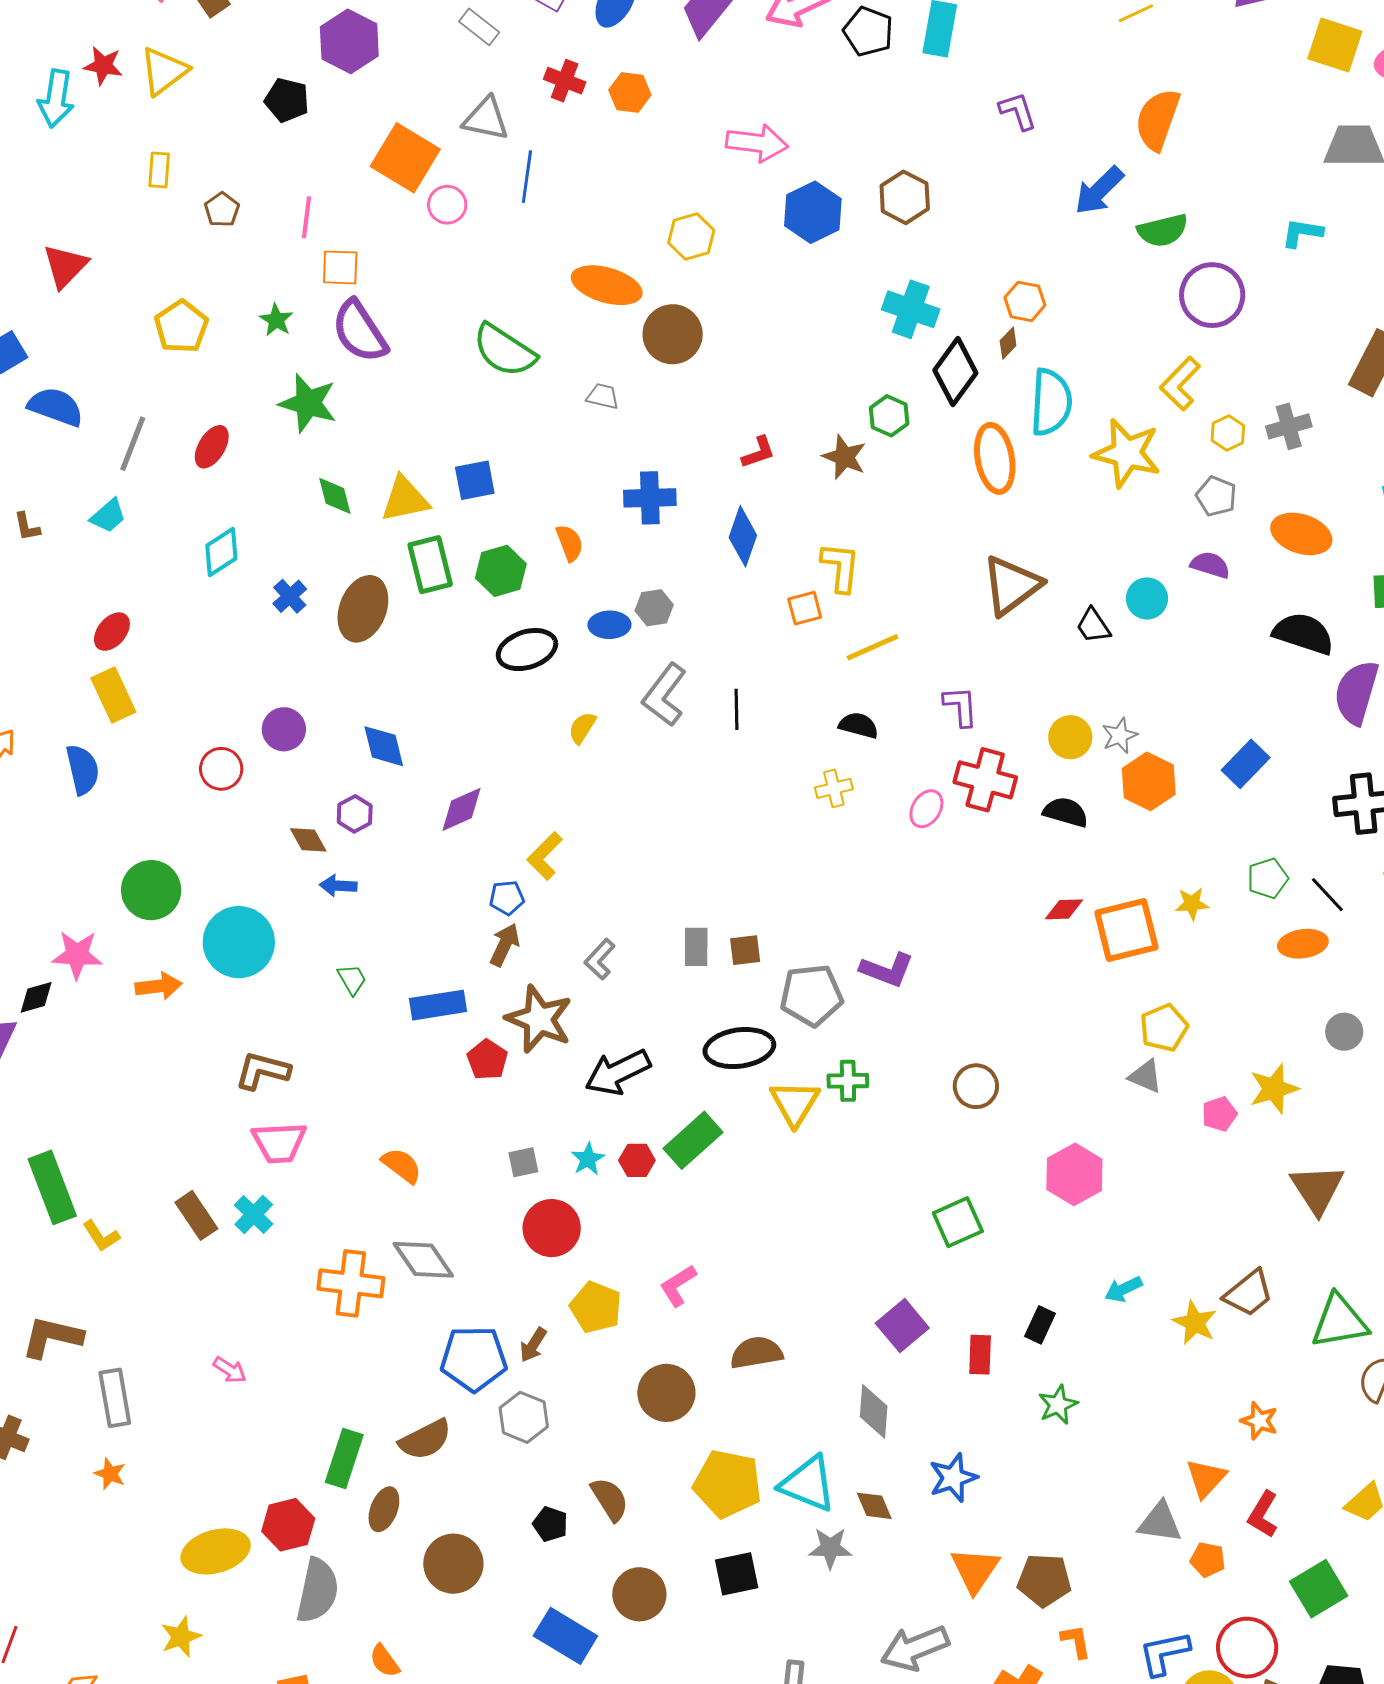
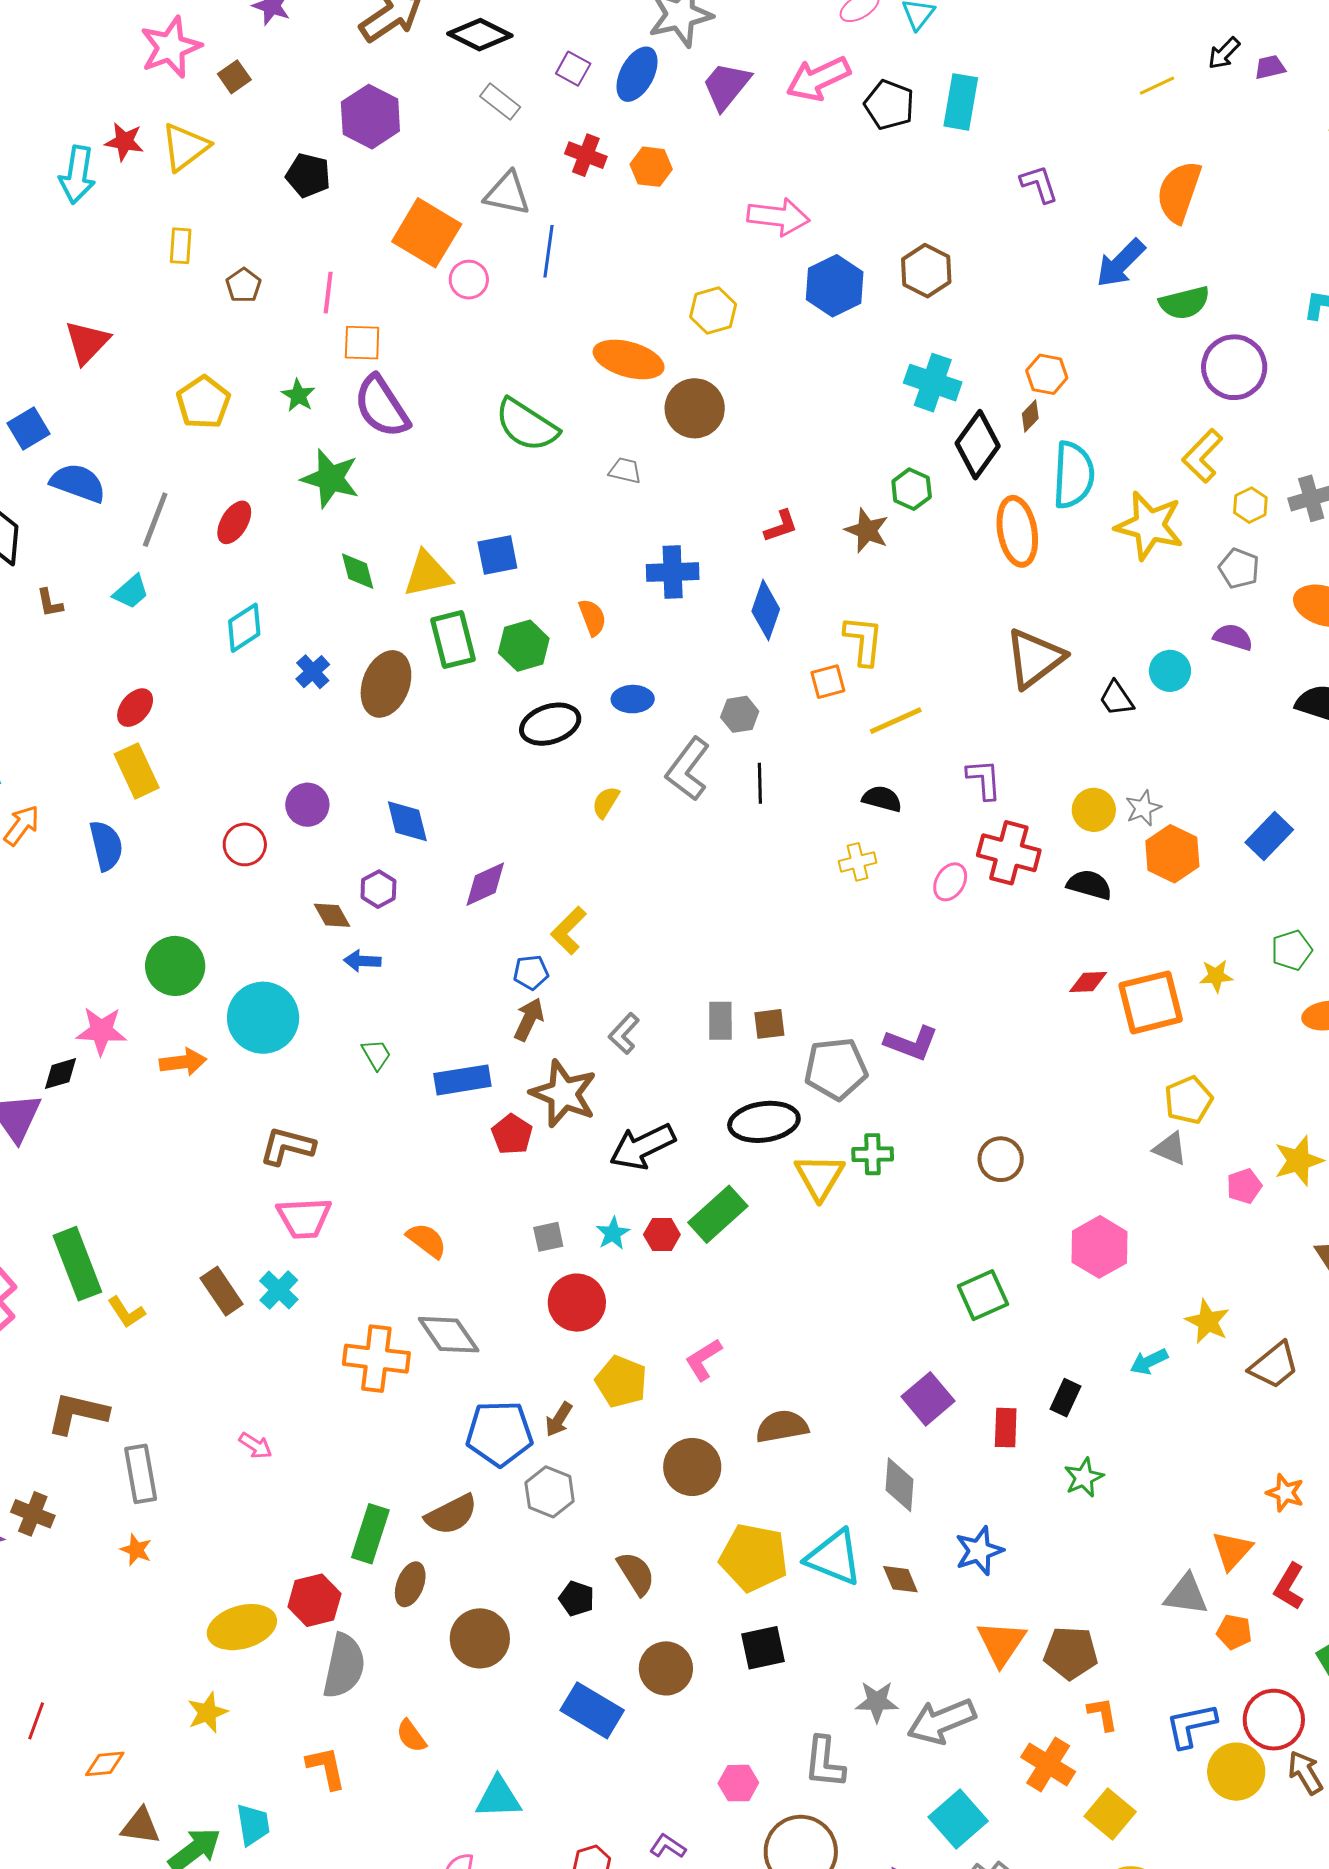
gray hexagon: (654, 608) -> (740, 714), moved
yellow star: (1195, 1323) -> (1208, 1321), moved
gray star: (830, 1548) -> (877, 1702), moved

